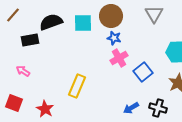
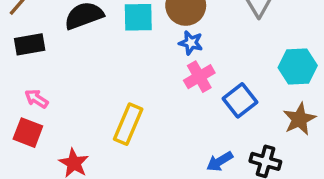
black rectangle: (30, 40) -> (30, 44), moved
red square: (14, 103) -> (28, 133), moved

